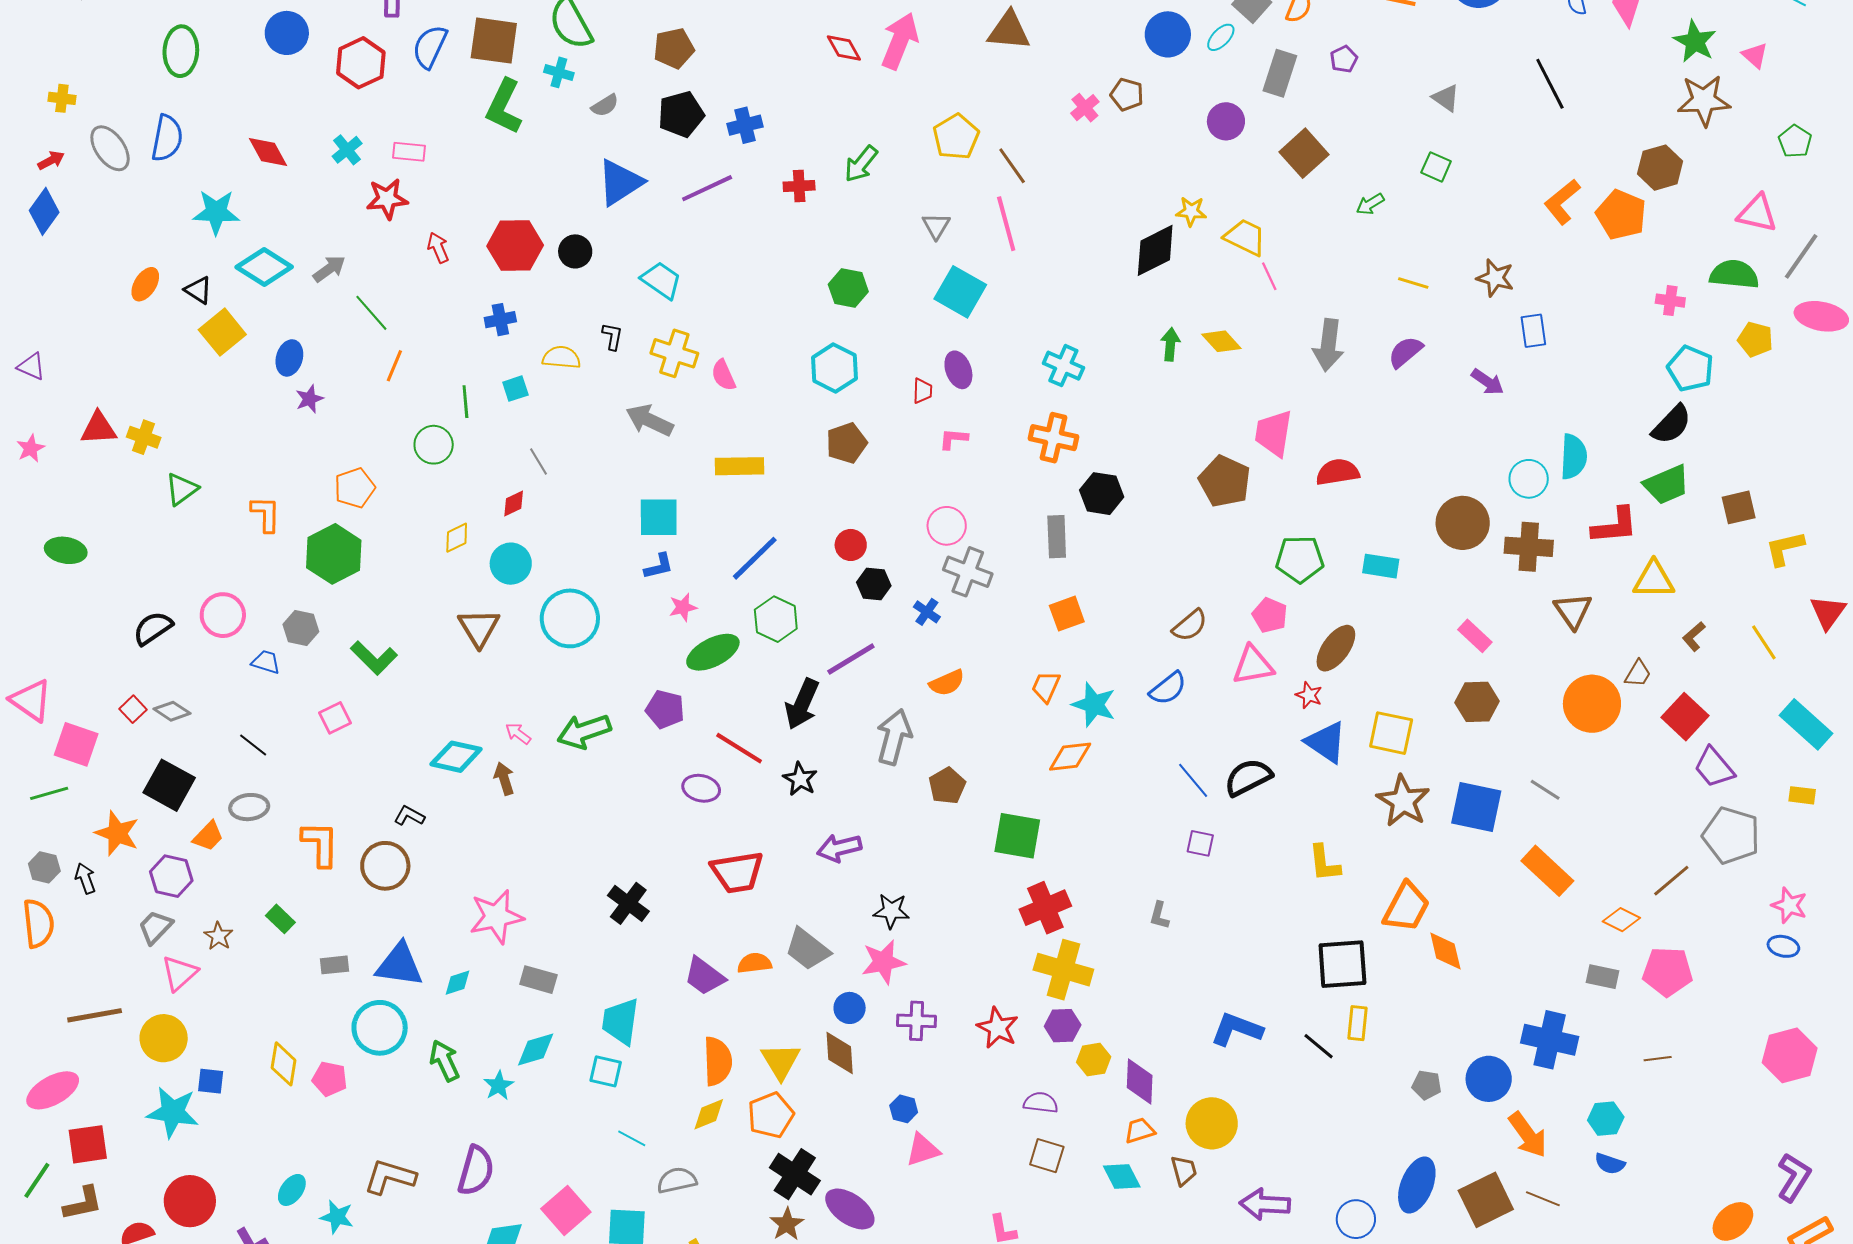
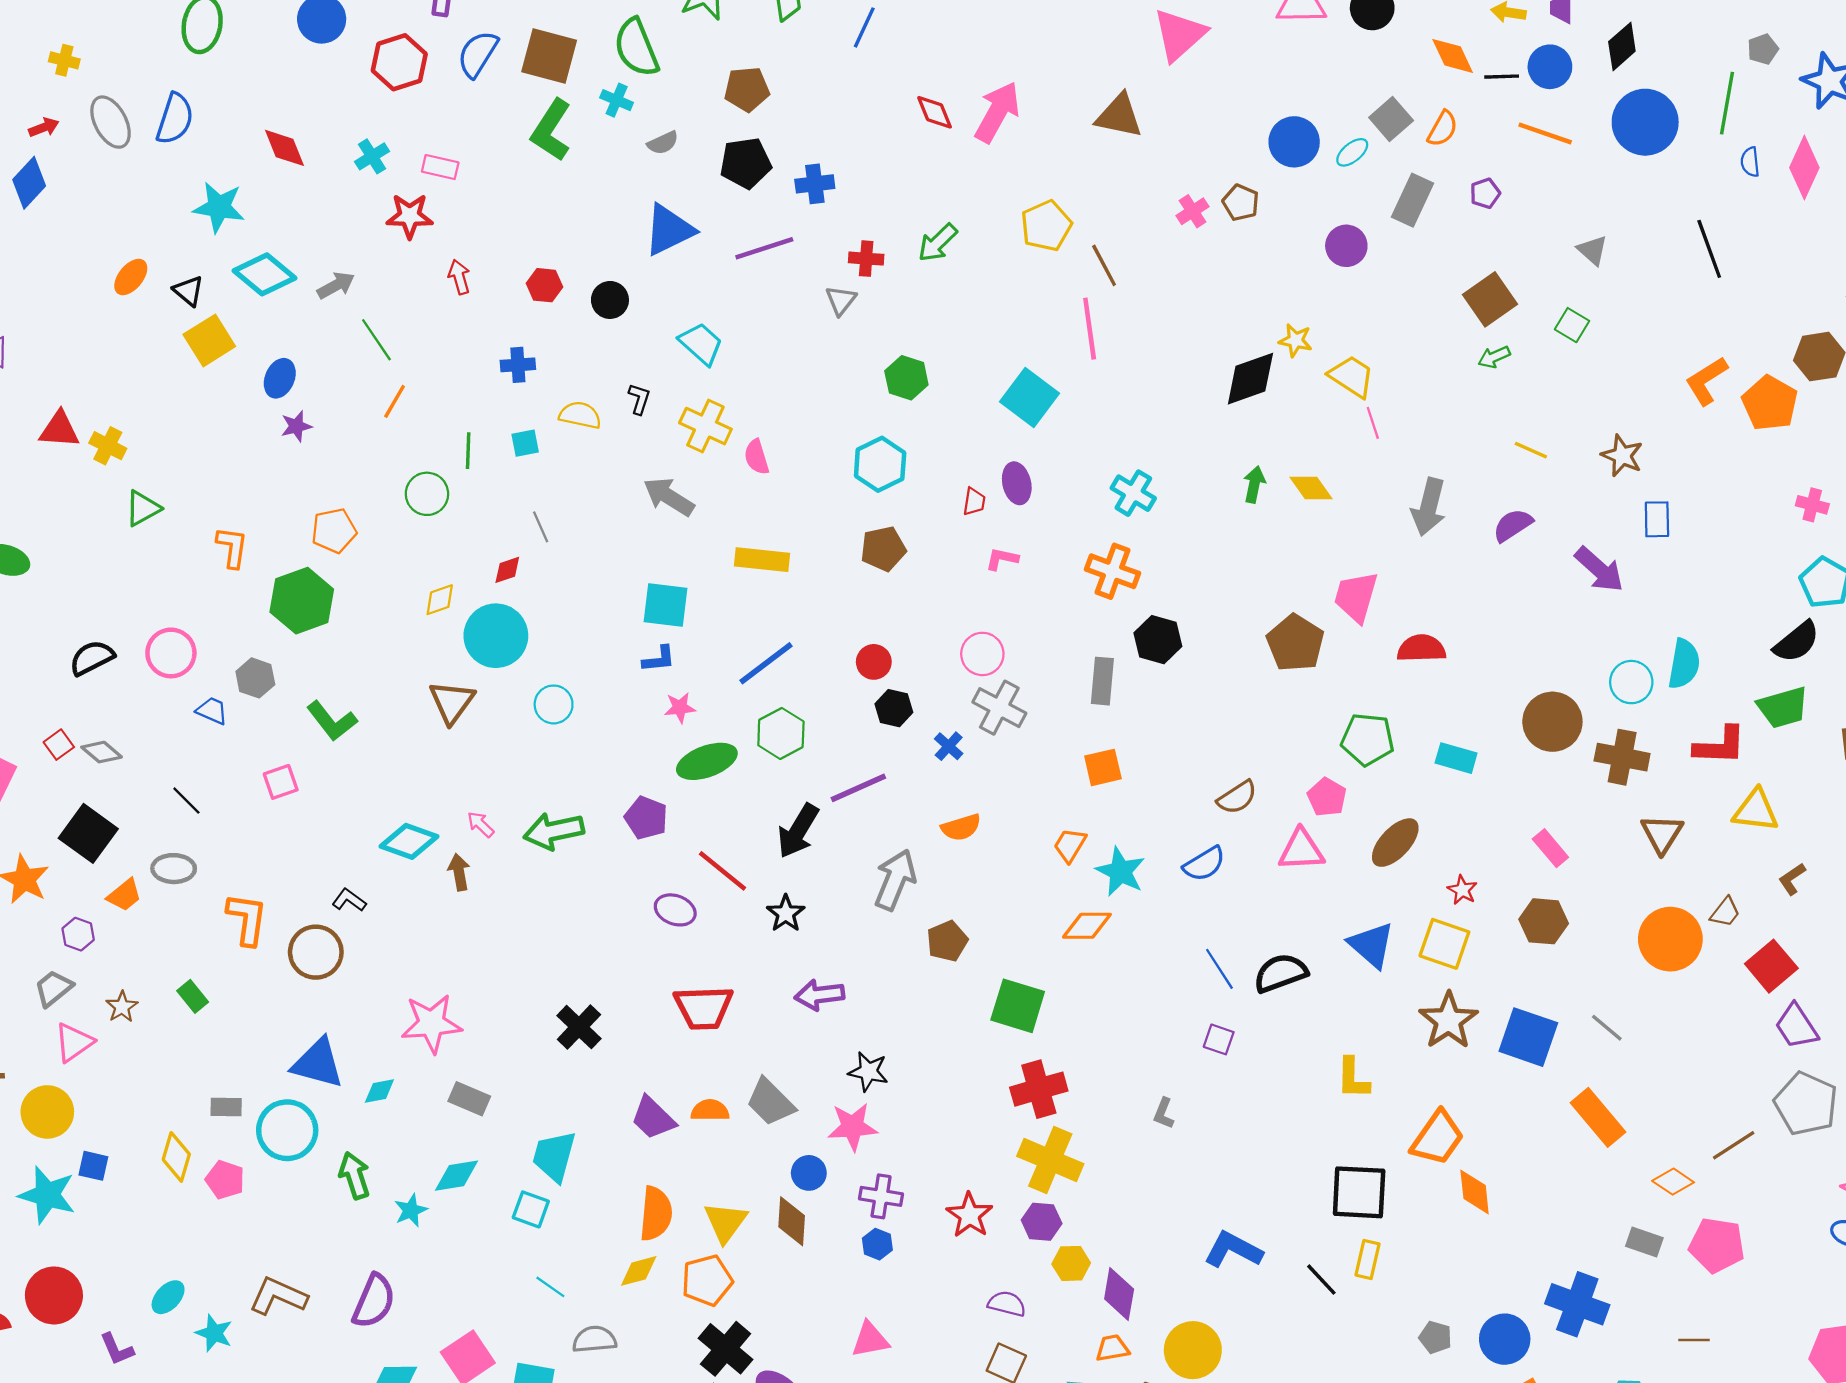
brown square: (1304, 153) -> (1490, 299), moved
gray triangle: (936, 226) -> (841, 300), moved
red hexagon: (515, 246) -> (545, 285), size x0.6
purple arrow: (1487, 382) -> (1599, 569), size x1.4
cyan circle: (511, 564) -> (496, 636), size x1.4
cyan circle: (570, 618) -> (554, 704), size x0.6
red star: (1309, 695) -> (1462, 890), moved
purple hexagon: (171, 876) -> (78, 934), size x0.7
gray rectangle: (334, 965) -> (226, 1107), moved
blue hexagon: (904, 1109) -> (877, 1244), moved

